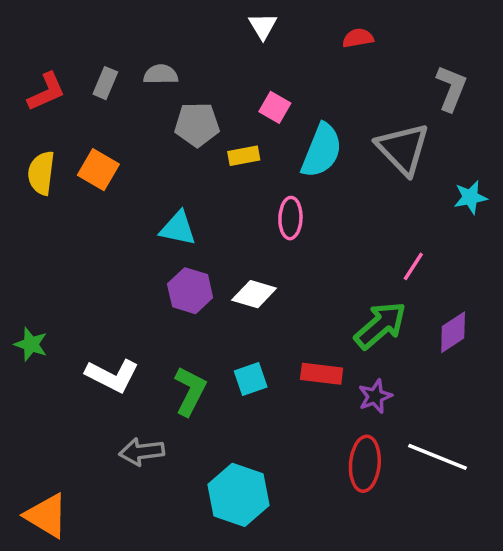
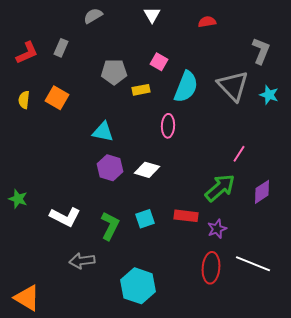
gray semicircle: (161, 74) -> (93, 16), moved, turned -30
yellow semicircle: (41, 173) -> (24, 100), size x0.7
cyan star: (470, 197) -> (269, 95), moved, turned 30

